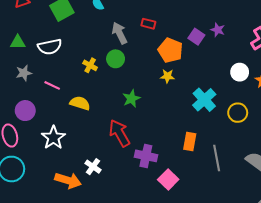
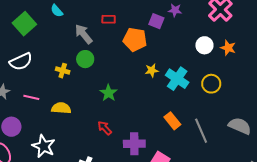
yellow star: (167, 76) -> (152, 70), moved
red arrow: (119, 133) -> (105, 128), size x0.6
orange rectangle: (190, 141) -> (172, 121), turned -36

